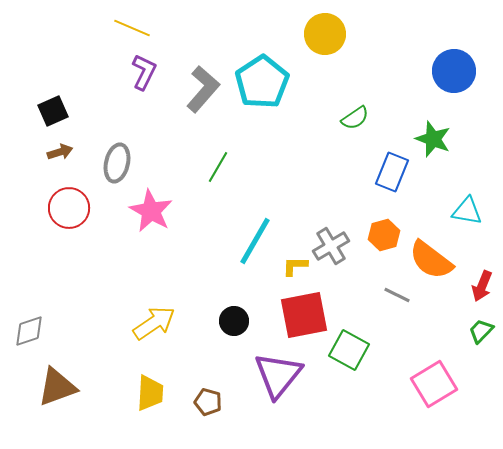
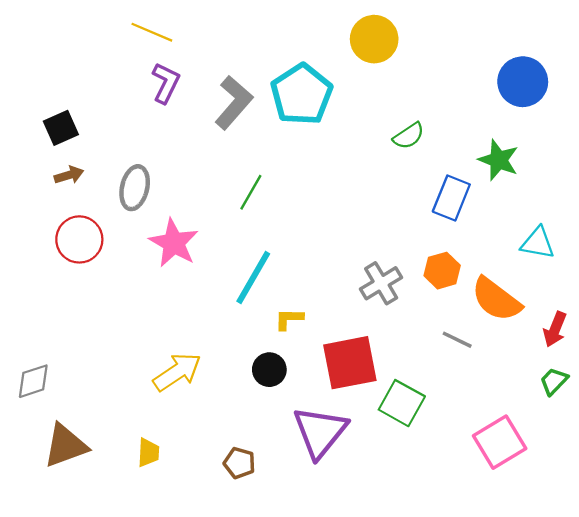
cyan line: (255, 241) -> (253, 278), moved
yellow L-shape: (295, 266) -> (289, 319), moved
yellow trapezoid: (150, 393) -> (148, 453), moved, size x0.7

